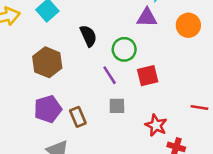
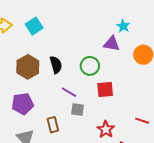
black semicircle: (88, 36) -> (56, 65), moved
purple line: (110, 75) -> (69, 92), moved, turned -35
brown rectangle: (78, 117) -> (53, 125), moved

